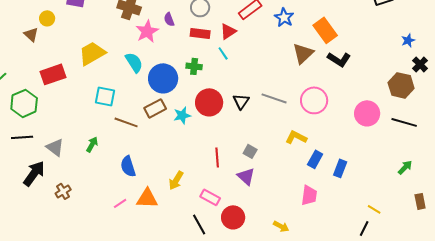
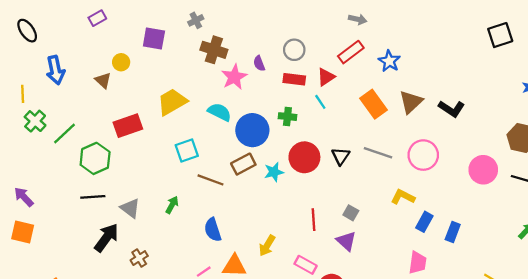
orange rectangle: (325, 30) -> (373, 104), moved
cyan semicircle: (134, 62) -> (220, 112), turned -30
cyan square: (105, 96) -> (187, 151), turned -30

